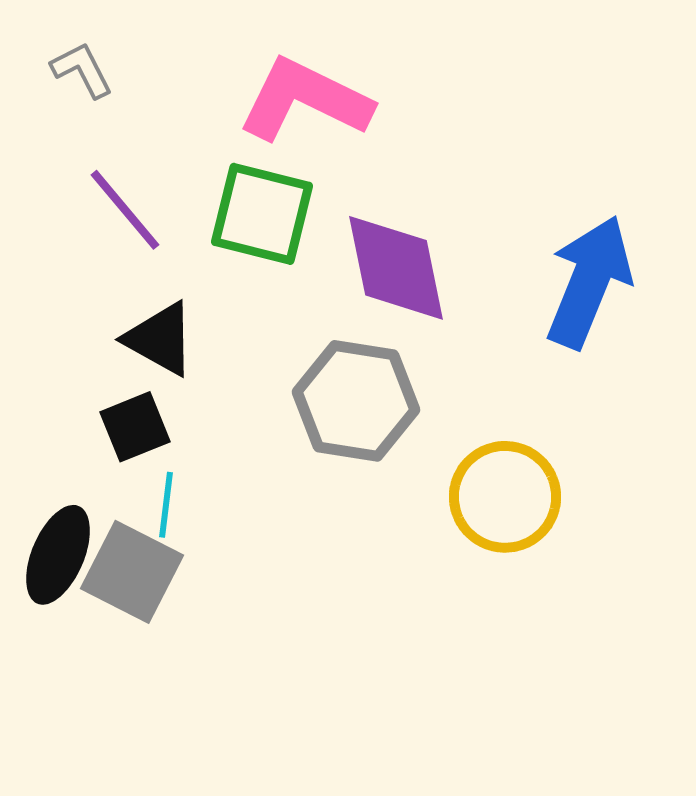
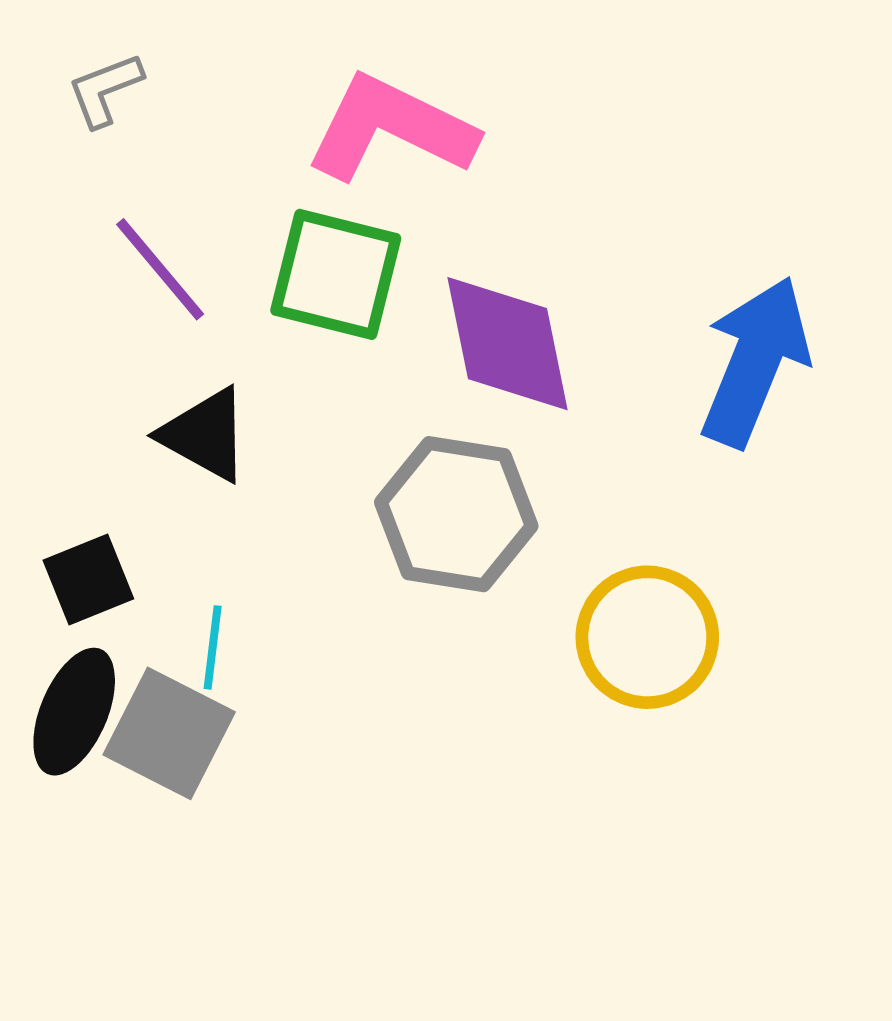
gray L-shape: (82, 70) -> (105, 90), turned -84
black square: (135, 427) -> (88, 580), moved

